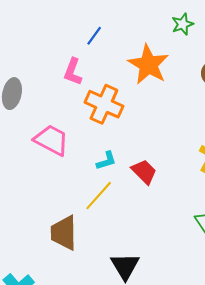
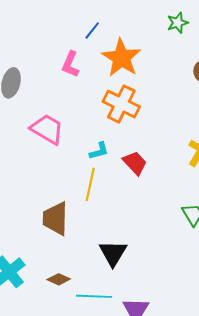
orange star: (148, 65) -> (121, 58), moved
orange cross: (104, 104) -> (121, 104), moved
yellow line: (99, 196) -> (90, 184), turned -32

